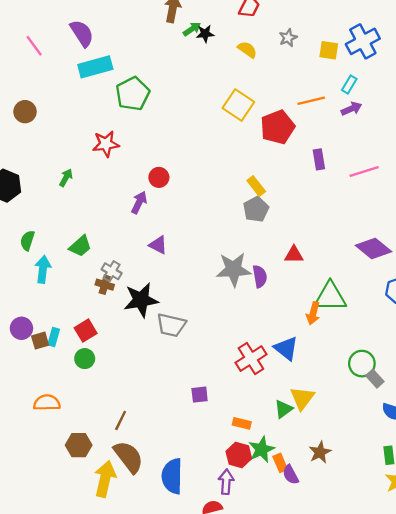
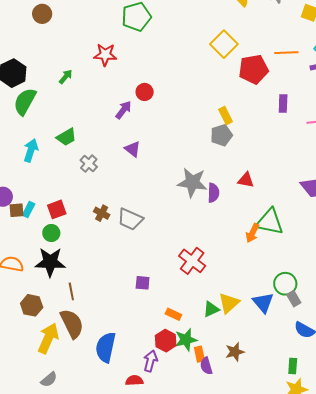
green semicircle: (27, 241) -> (25, 102), moved, size x1.6
brown cross: (105, 285) -> (102, 213), moved
black star: (141, 300) -> (50, 262), moved
blue triangle: (286, 348) -> (263, 303), moved
red cross: (251, 359) -> (192, 261), turned -32
brown line: (121, 420) -> (71, 291), turned -48

